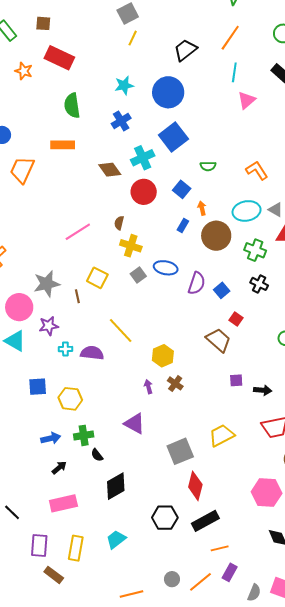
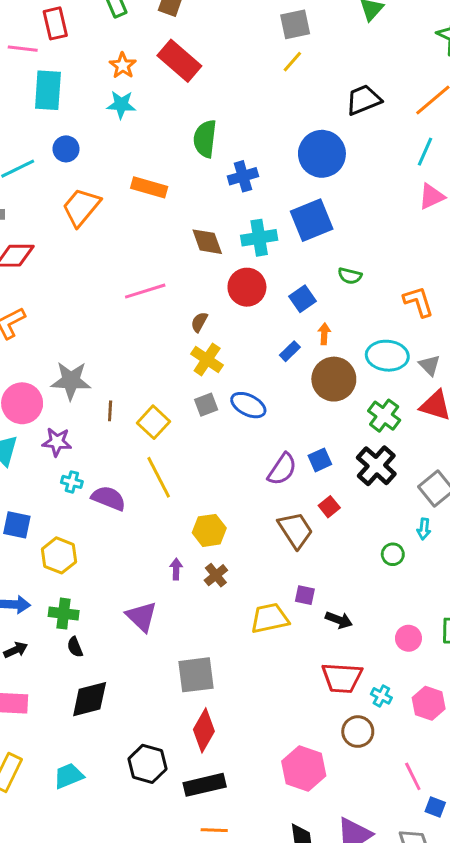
cyan star: (124, 85) -> (121, 105), moved
green semicircle: (72, 106) -> (205, 139), moved
pink line: (78, 232) -> (145, 291), moved
yellow square: (97, 278) -> (154, 422), moved
purple semicircle: (197, 283) -> (282, 469), moved
black cross: (259, 284) -> (376, 466), size x1.5
yellow trapezoid: (222, 435) -> (270, 618), moved

